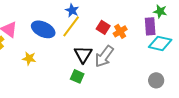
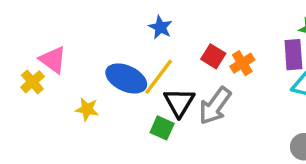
yellow line: (71, 26) -> (159, 77), moved
blue ellipse: (43, 29) -> (126, 78), moved
green square: (77, 76) -> (162, 128), moved

